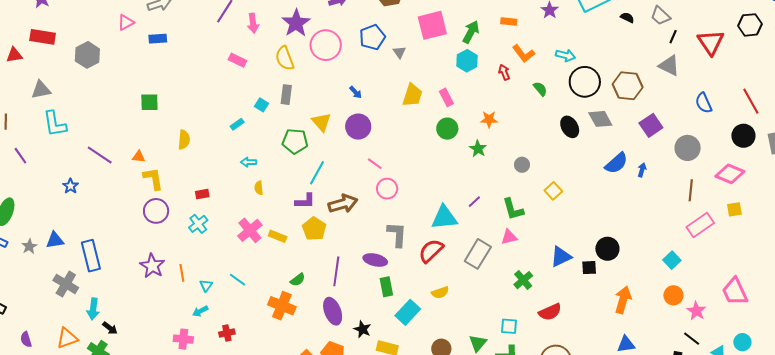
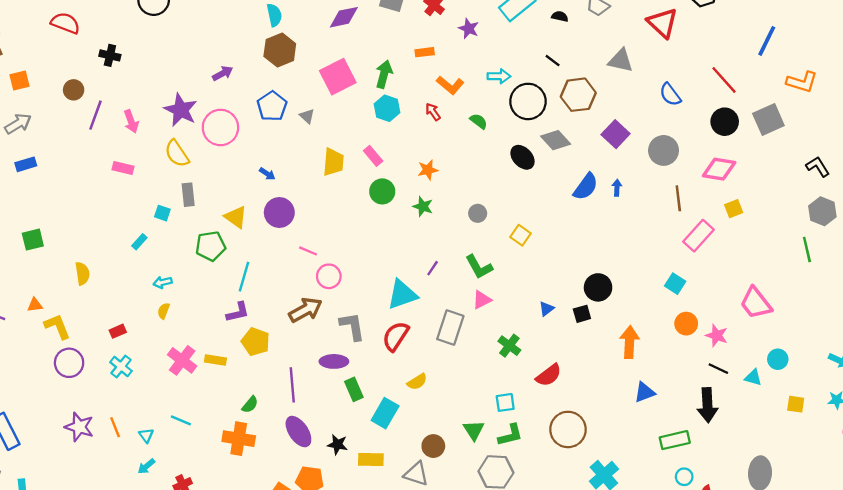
black line: (673, 37) -> (553, 61), moved, turned -64
yellow semicircle: (259, 188) -> (164, 311), moved, turned 40
brown arrow: (343, 204) -> (305, 310), moved
blue triangle: (561, 257) -> (546, 309), size x0.6

